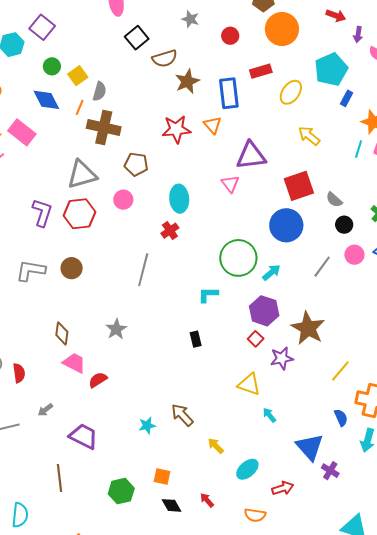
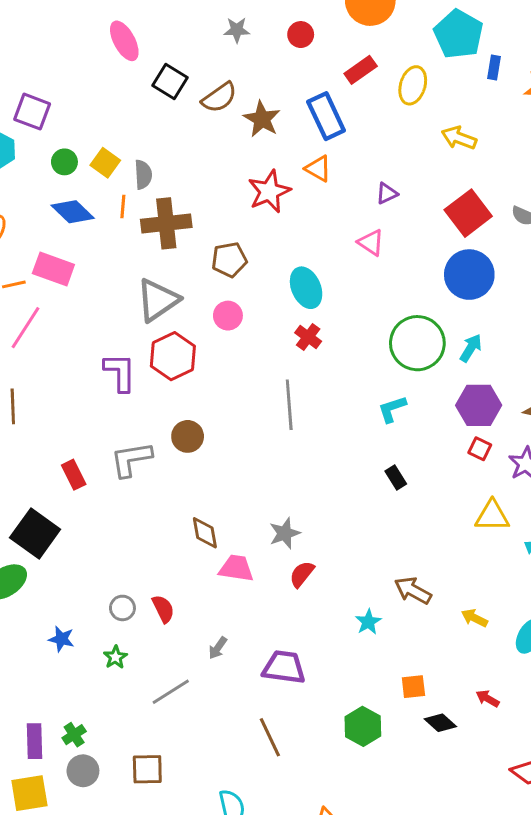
purple triangle: (251, 156) -> (387, 193), size x0.5
gray star: (116, 329) -> (285, 533), moved, turned 30
red semicircle: (98, 380) -> (302, 574), moved

